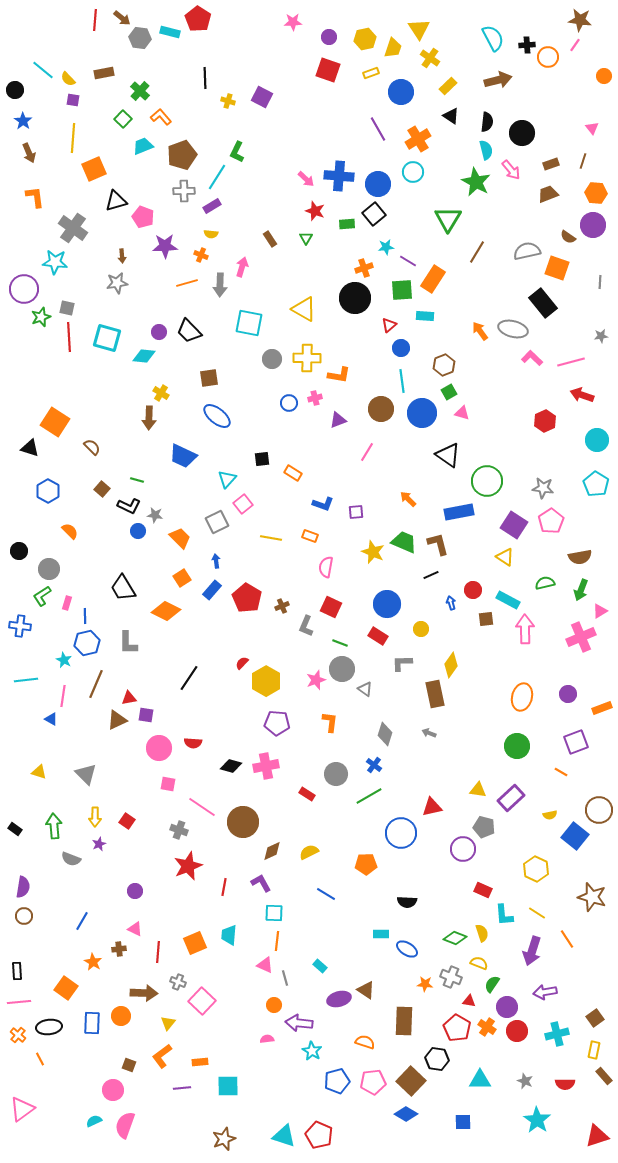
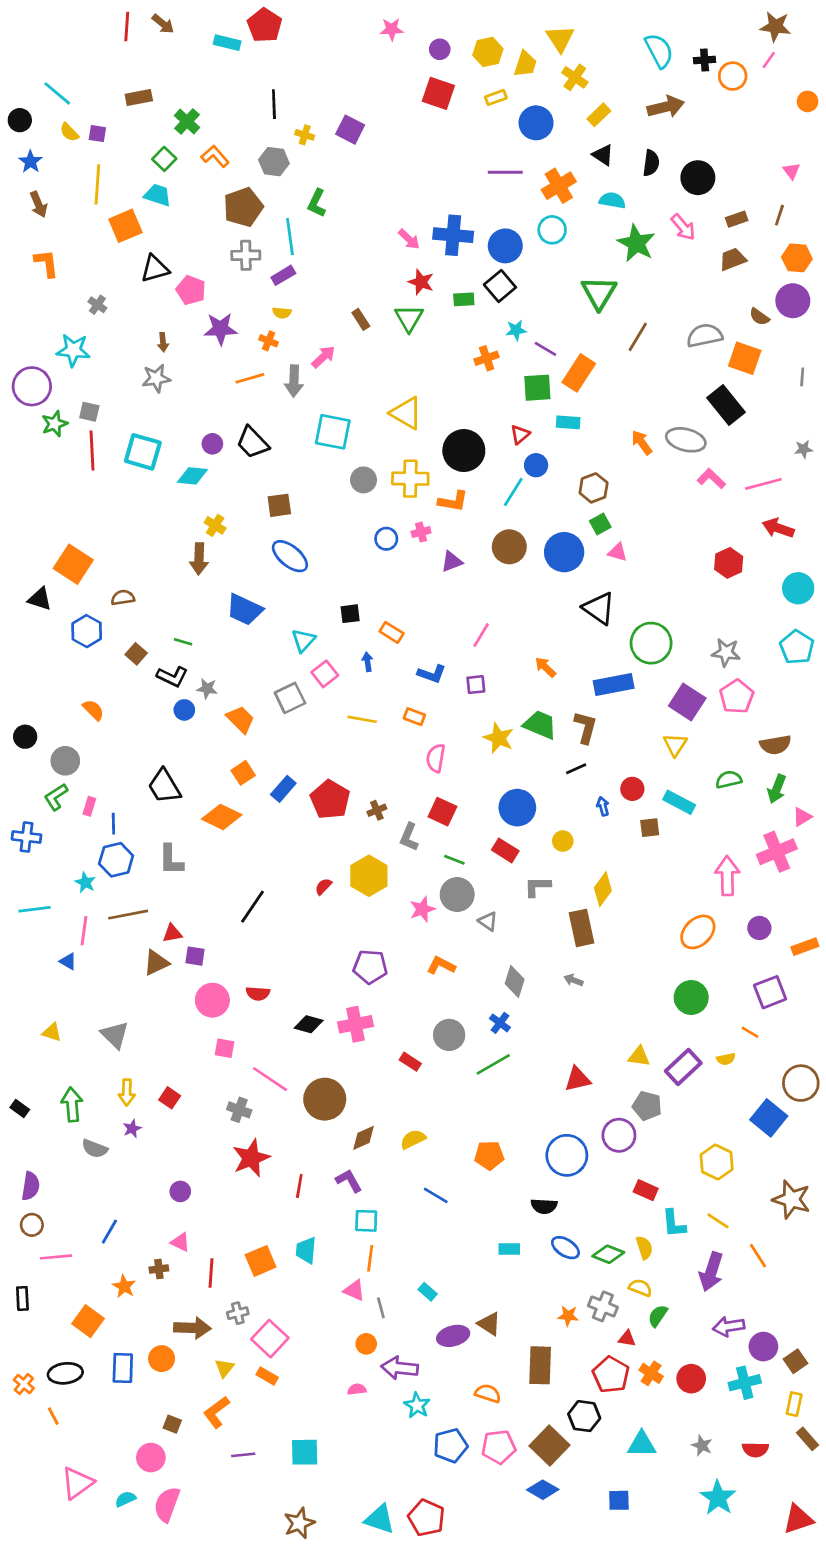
gray hexagon: (140, 38) -> (274, 162), moved
yellow semicircle: (68, 79) -> (69, 132), moved
purple line: (378, 129) -> (505, 172), turned -60
cyan trapezoid: (143, 146) -> (158, 195), moved, turned 40
cyan semicircle: (486, 150) -> (612, 200), moved, turned -66
cyan line: (217, 177) -> (290, 237), turned -40
gray cross: (73, 228) -> (97, 305), size x0.5
green triangle: (306, 238) -> (409, 318), size x1.6
pink arrow: (242, 267) -> (323, 357), turned 30
black circle: (355, 298) -> (464, 451), moved
cyan line: (402, 381) -> (513, 492), moved, turned 40
brown semicircle: (92, 447) -> (123, 598), turned -54
pink line: (367, 452) -> (481, 635), moved
blue hexagon: (48, 491) -> (87, 631), moved
brown L-shape: (438, 544) -> (586, 727), turned 30
yellow triangle: (505, 557) -> (675, 745), turned 30
blue arrow: (216, 561) -> (368, 662), moved
pink arrow: (525, 629) -> (727, 876), moved
yellow hexagon: (266, 681) -> (369, 876), moved
brown line: (96, 684) -> (128, 915), turned 56
orange ellipse: (522, 697) -> (698, 932), turned 32
orange L-shape: (330, 722) -> (441, 965), turned -70
yellow semicircle: (550, 815) -> (726, 1059), moved
blue circle: (401, 833) -> (567, 1155), moved
blue ellipse: (407, 949) -> (565, 1248), moved
gray cross: (178, 982) -> (238, 1313), turned -35
pink line: (19, 1002) -> (56, 1257), moved
purple circle: (507, 1007) -> (763, 1347), moved
orange rectangle: (200, 1062) -> (267, 1376), moved, turned 35
pink triangle: (22, 1109) -> (77, 1483), moved

